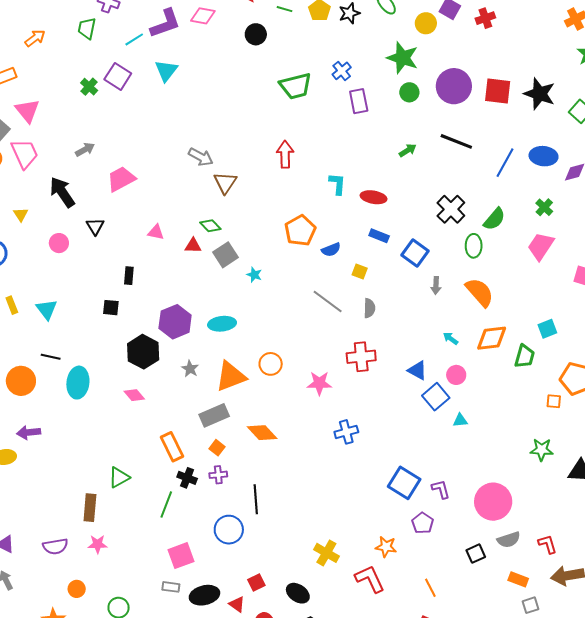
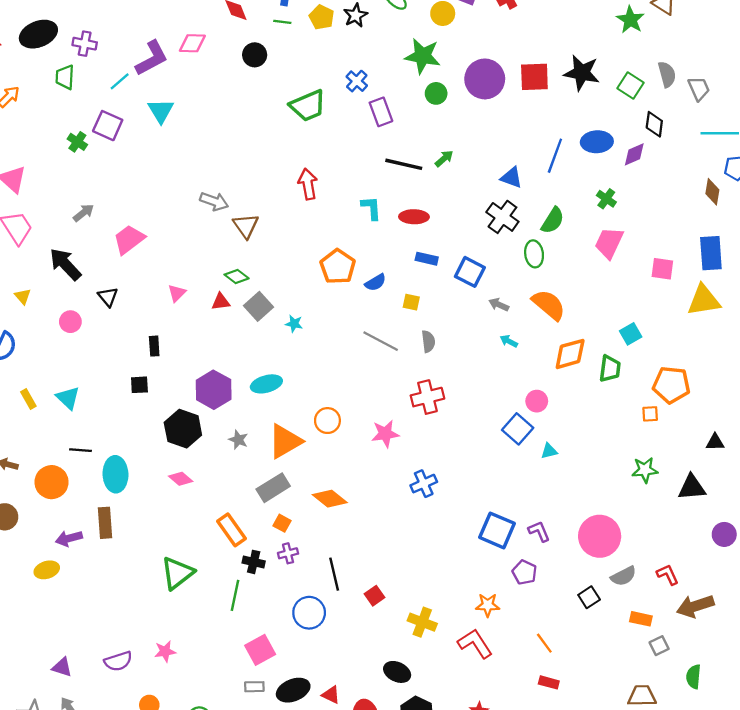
black line: (456, 141) -> (404, 164), moved
pink triangle: (156, 232) -> (177, 293), turned -48
gray arrow: (436, 285) -> (499, 305), turned 120
cyan arrow: (451, 339) -> (509, 341), moved
blue triangle: (417, 370) -> (512, 178), moved
green triangle: (119, 477) -> (177, 573), size x1.4
brown rectangle: (90, 508) -> (105, 523), moved
red square: (256, 582) -> (375, 596), moved

